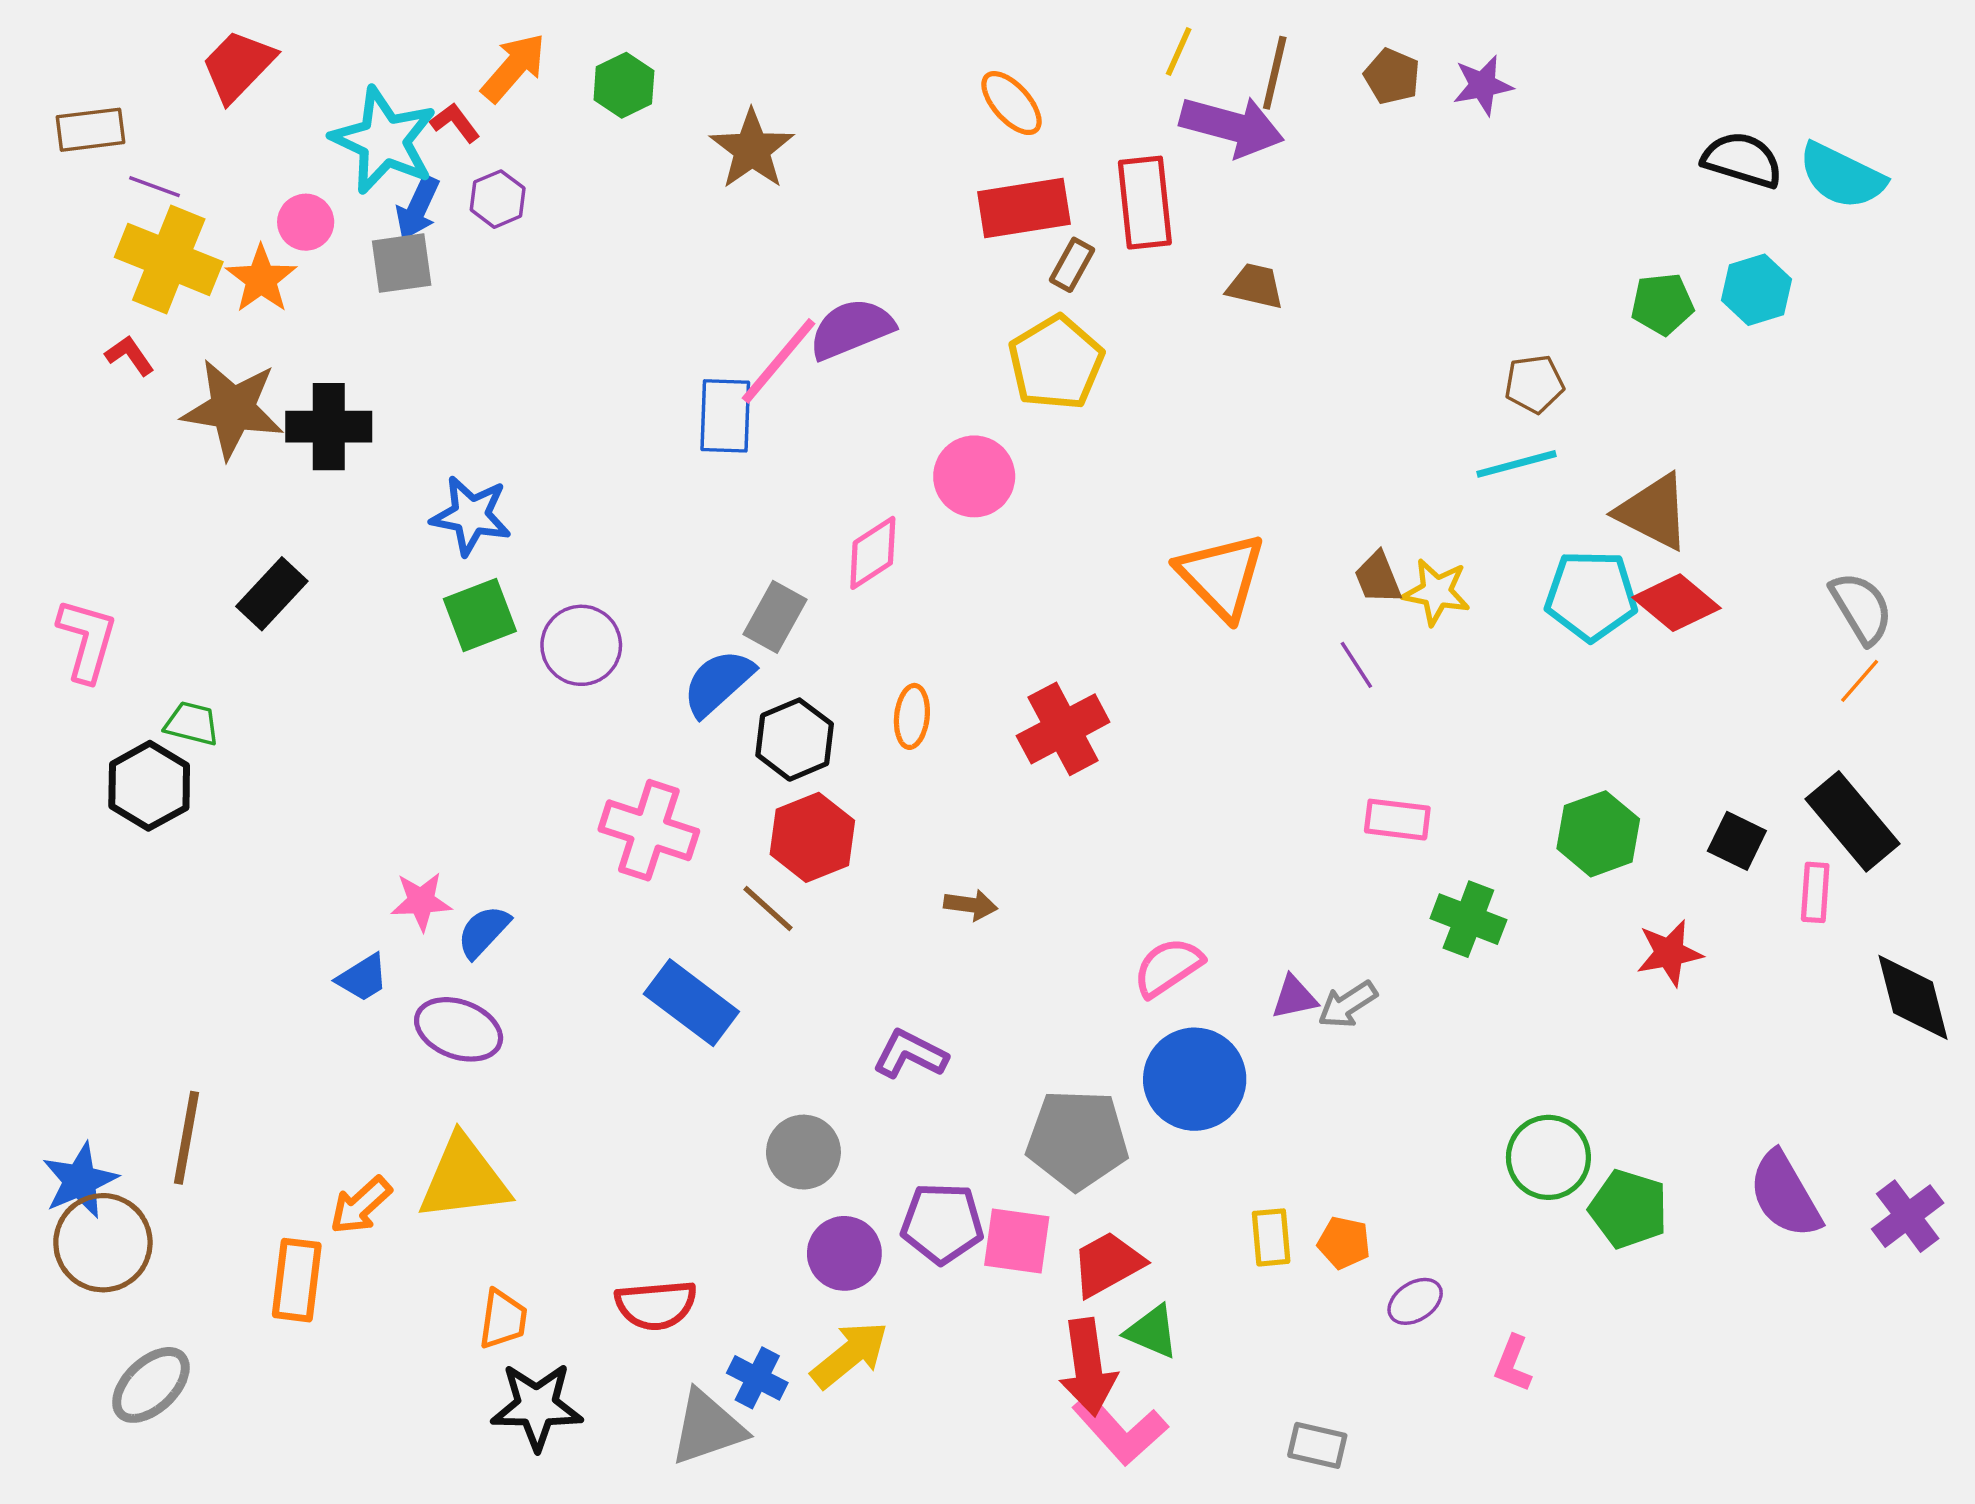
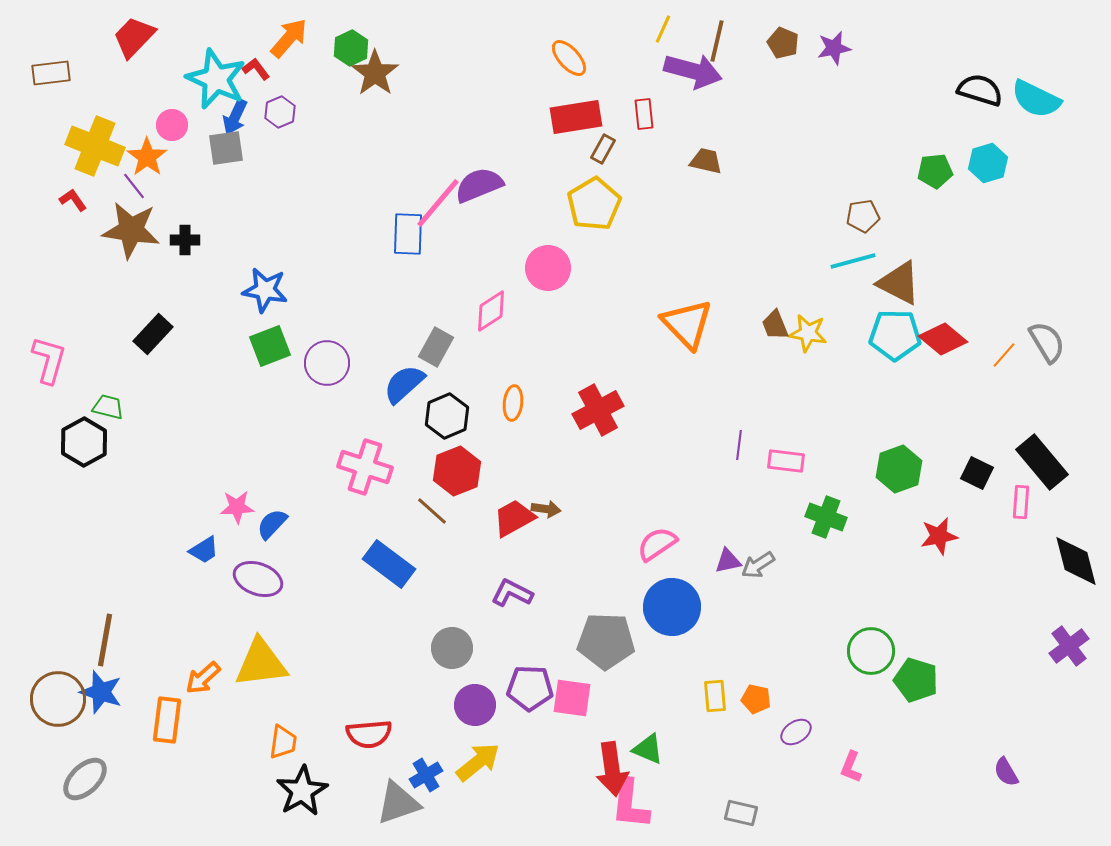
brown star: (752, 149) -> (375, 73), moved
purple line: (155, 187) -> (134, 186), moved, turned 32
red rectangle: (1145, 203) -> (644, 114), size x0.6
black cross: (329, 427) -> (185, 240), size x0.6
brown triangle: (1653, 512) -> (899, 283), moved
purple line: (1356, 665) -> (739, 445), moved, turned 40
orange line: (1860, 681) -> (1004, 355), moved
blue star: (80, 1180) -> (101, 692), moved, turned -30
purple semicircle: (1785, 1195) -> (1006, 772), moved, size x0.6
purple cross: (1908, 1216) -> (1069, 646), moved
red trapezoid: (1108, 1264) -> (514, 518), moved
blue cross: (757, 1378) -> (426, 775), turned 32
black star: (537, 1406) -> (302, 791), turned -30
pink L-shape: (1120, 1429) -> (630, 804), turned 48

